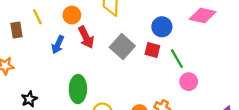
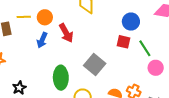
orange circle: (72, 15) -> (45, 17), moved
yellow line: (37, 17) -> (24, 17), turned -64
gray square: (122, 47) -> (95, 65), moved

